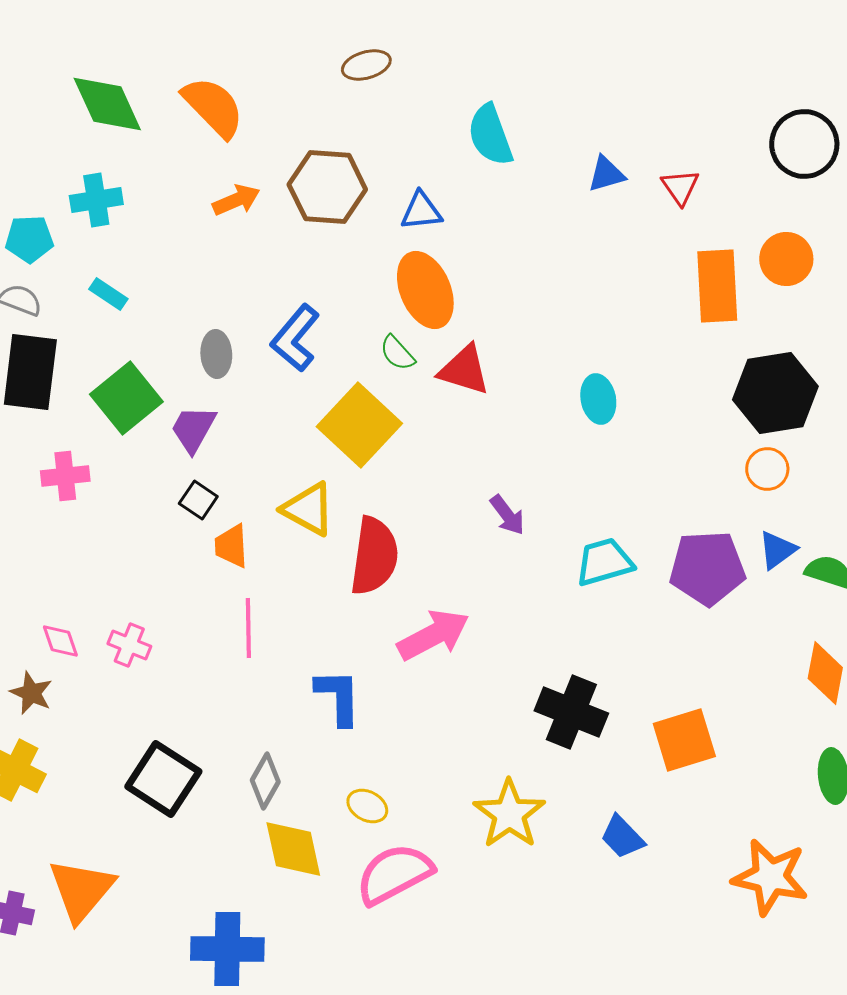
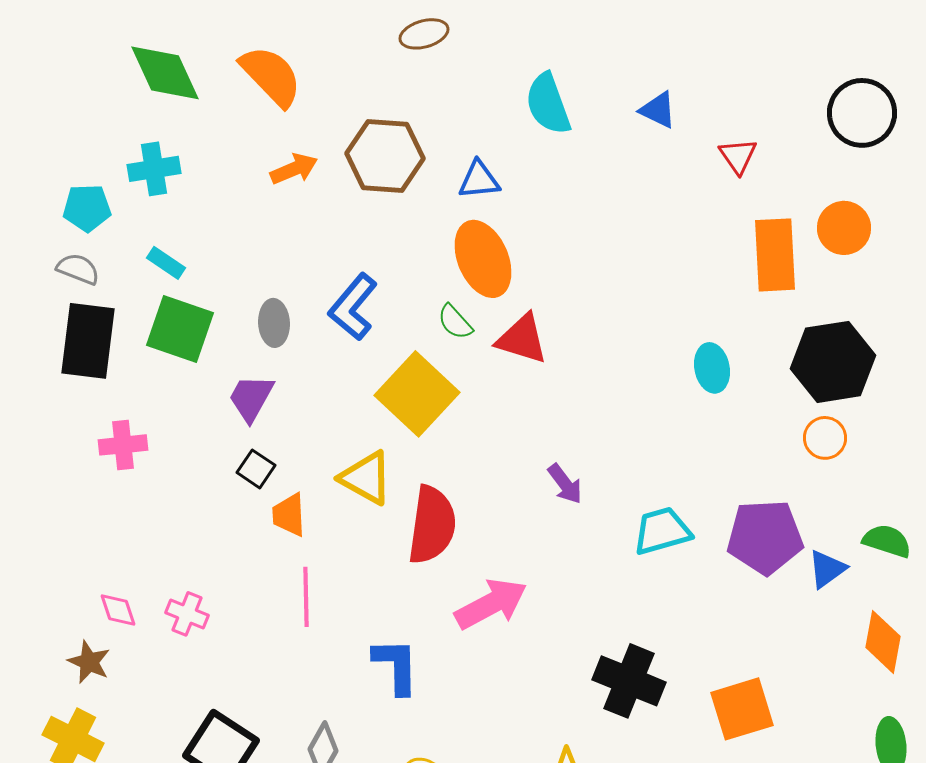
blue triangle: (606, 174) -> (658, 110), moved, turned 42
green square: (126, 398) -> (180, 329), moved, turned -32
cyan ellipse: (598, 399) -> (712, 368), moved
blue triangle: (777, 550) -> (827, 569), moved

